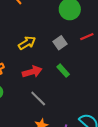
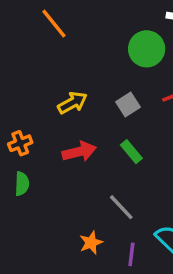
gray line: (38, 99) -> (121, 207), moved

